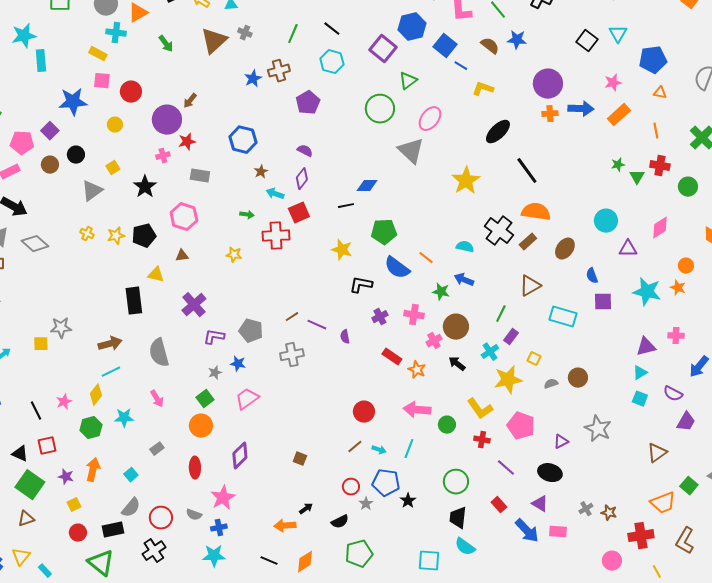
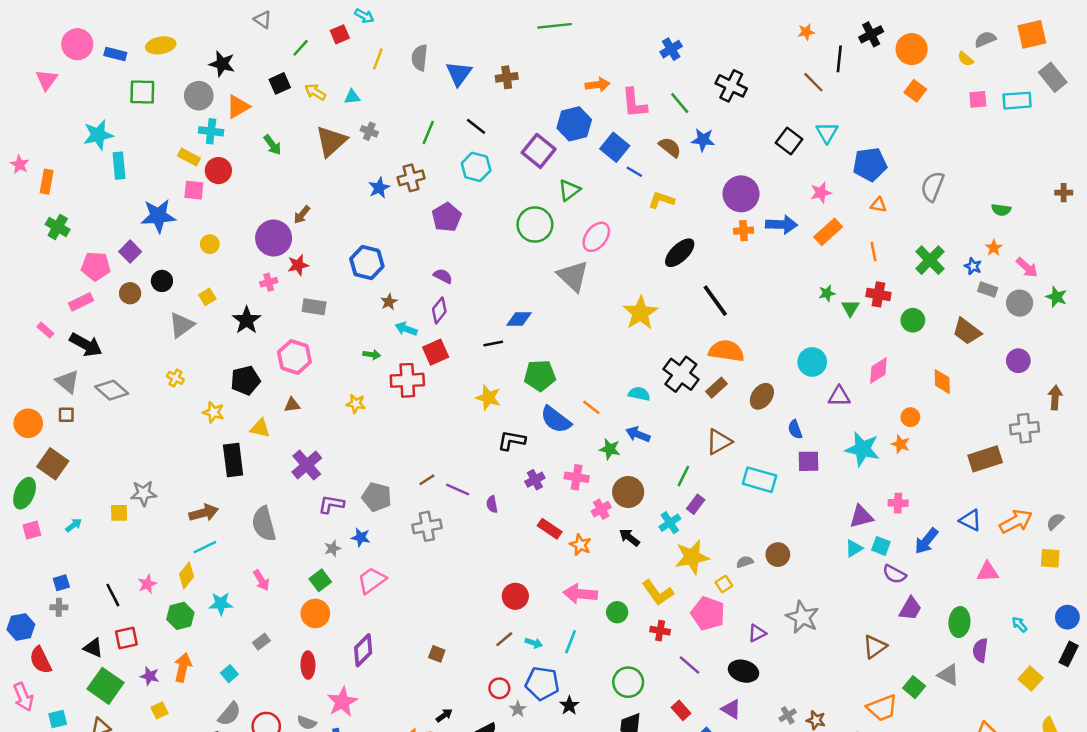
red circle: (131, 92) -> (218, 171), moved
yellow star: (116, 236) -> (213, 412), moved, turned 30
yellow square: (534, 359) -> (724, 584), moved, turned 32
cyan square: (640, 399) -> (881, 546), moved

